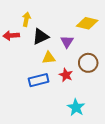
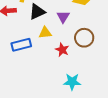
blue rectangle: (39, 80) -> (21, 45), moved
cyan star: (76, 107) -> (72, 82), turned -30

